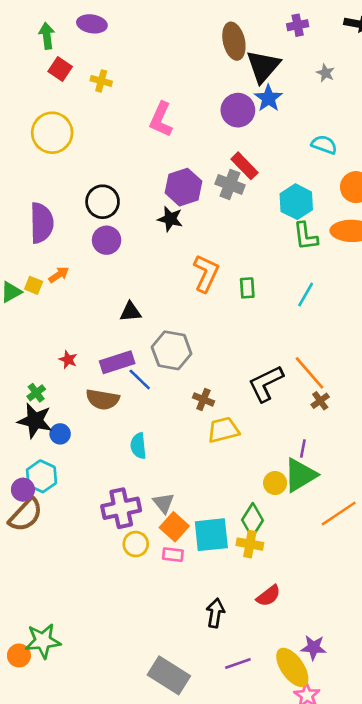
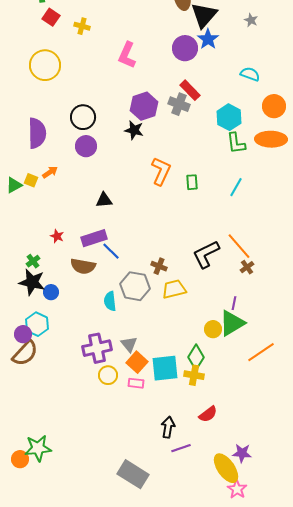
gray hexagon: (172, 350) -> (135, 286), moved
purple line: (238, 663) -> (181, 448), moved

